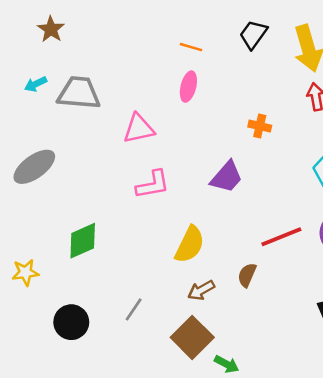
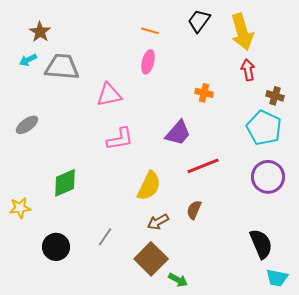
brown star: (51, 29) -> (40, 32), moved
gray ellipse: (34, 167) -> (27, 125), size x0.7
red line: (281, 237) -> (203, 166), moved

